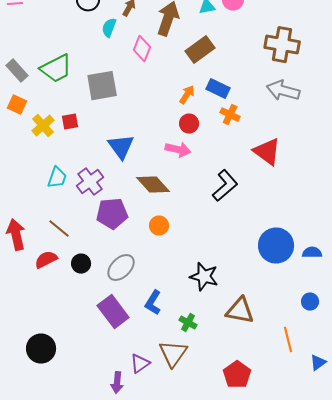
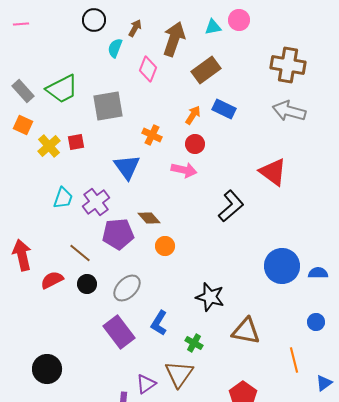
orange cross: (230, 115) -> (152, 135), moved
brown diamond: (153, 185) -> (149, 218), moved, size x0.7
brown line: (59, 229) -> (80, 253), moved

